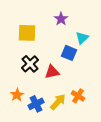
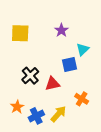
yellow square: (27, 33) -> (20, 33), moved
blue square: (69, 53) -> (70, 65), turned -35
orange cross: (78, 96) -> (82, 99), moved

